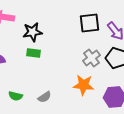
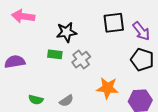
black star: (32, 32) -> (66, 32), moved
gray cross: (91, 58) -> (81, 60), moved

